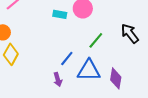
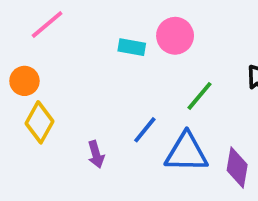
purple arrow: (58, 79) -> (96, 154), moved

